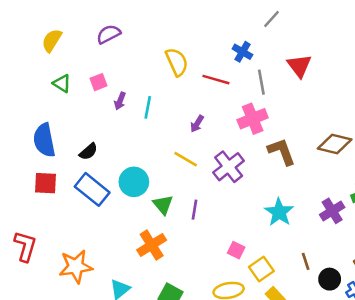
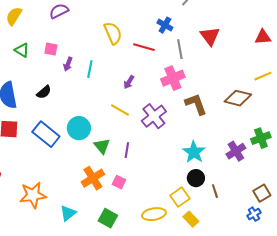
pink square: (99, 82) -> (51, 49), turned 32
black semicircle: (88, 152) -> (44, 92), moved
pink square: (236, 250) -> (119, 182), moved
black circle: (330, 279) -> (196, 178), moved

